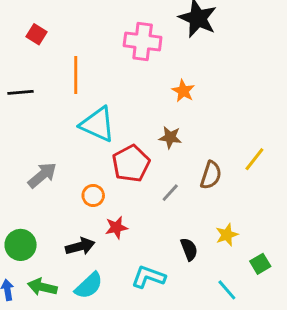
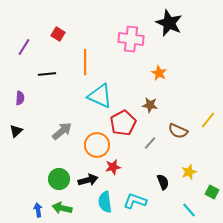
brown semicircle: (211, 175) -> (178, 131), turned 96
orange circle: (93, 196) -> (97, 145), size x1.6
green circle: (21, 245) -> (59, 179), moved
green square: (260, 264) -> (212, 192), turned -32
cyan semicircle: (89, 286) -> (105, 202), moved, turned 125

